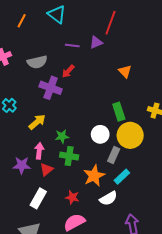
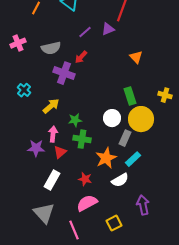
purple line: (72, 45) -> (85, 32), turned -48

